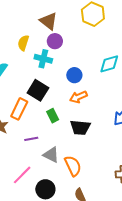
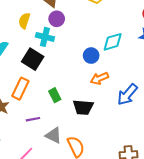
blue circle: (74, 75) -> (91, 56), moved
black square: (38, 90) -> (33, 59), moved
orange arrow: (78, 97) -> (99, 78), moved

